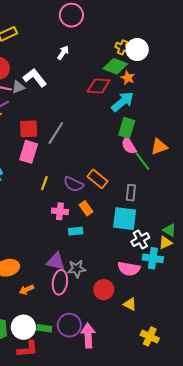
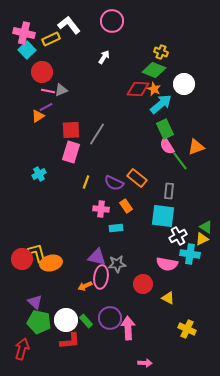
white circle: (137, 50) -> (184, 84), moved
white L-shape: (35, 78) -> (69, 25), moved
orange star: (128, 78) -> (154, 89), moved
green rectangle: (127, 128) -> (165, 129), turned -42
orange arrow: (27, 290) -> (85, 286), moved
green rectangle: (44, 328) -> (86, 321), turned 40

